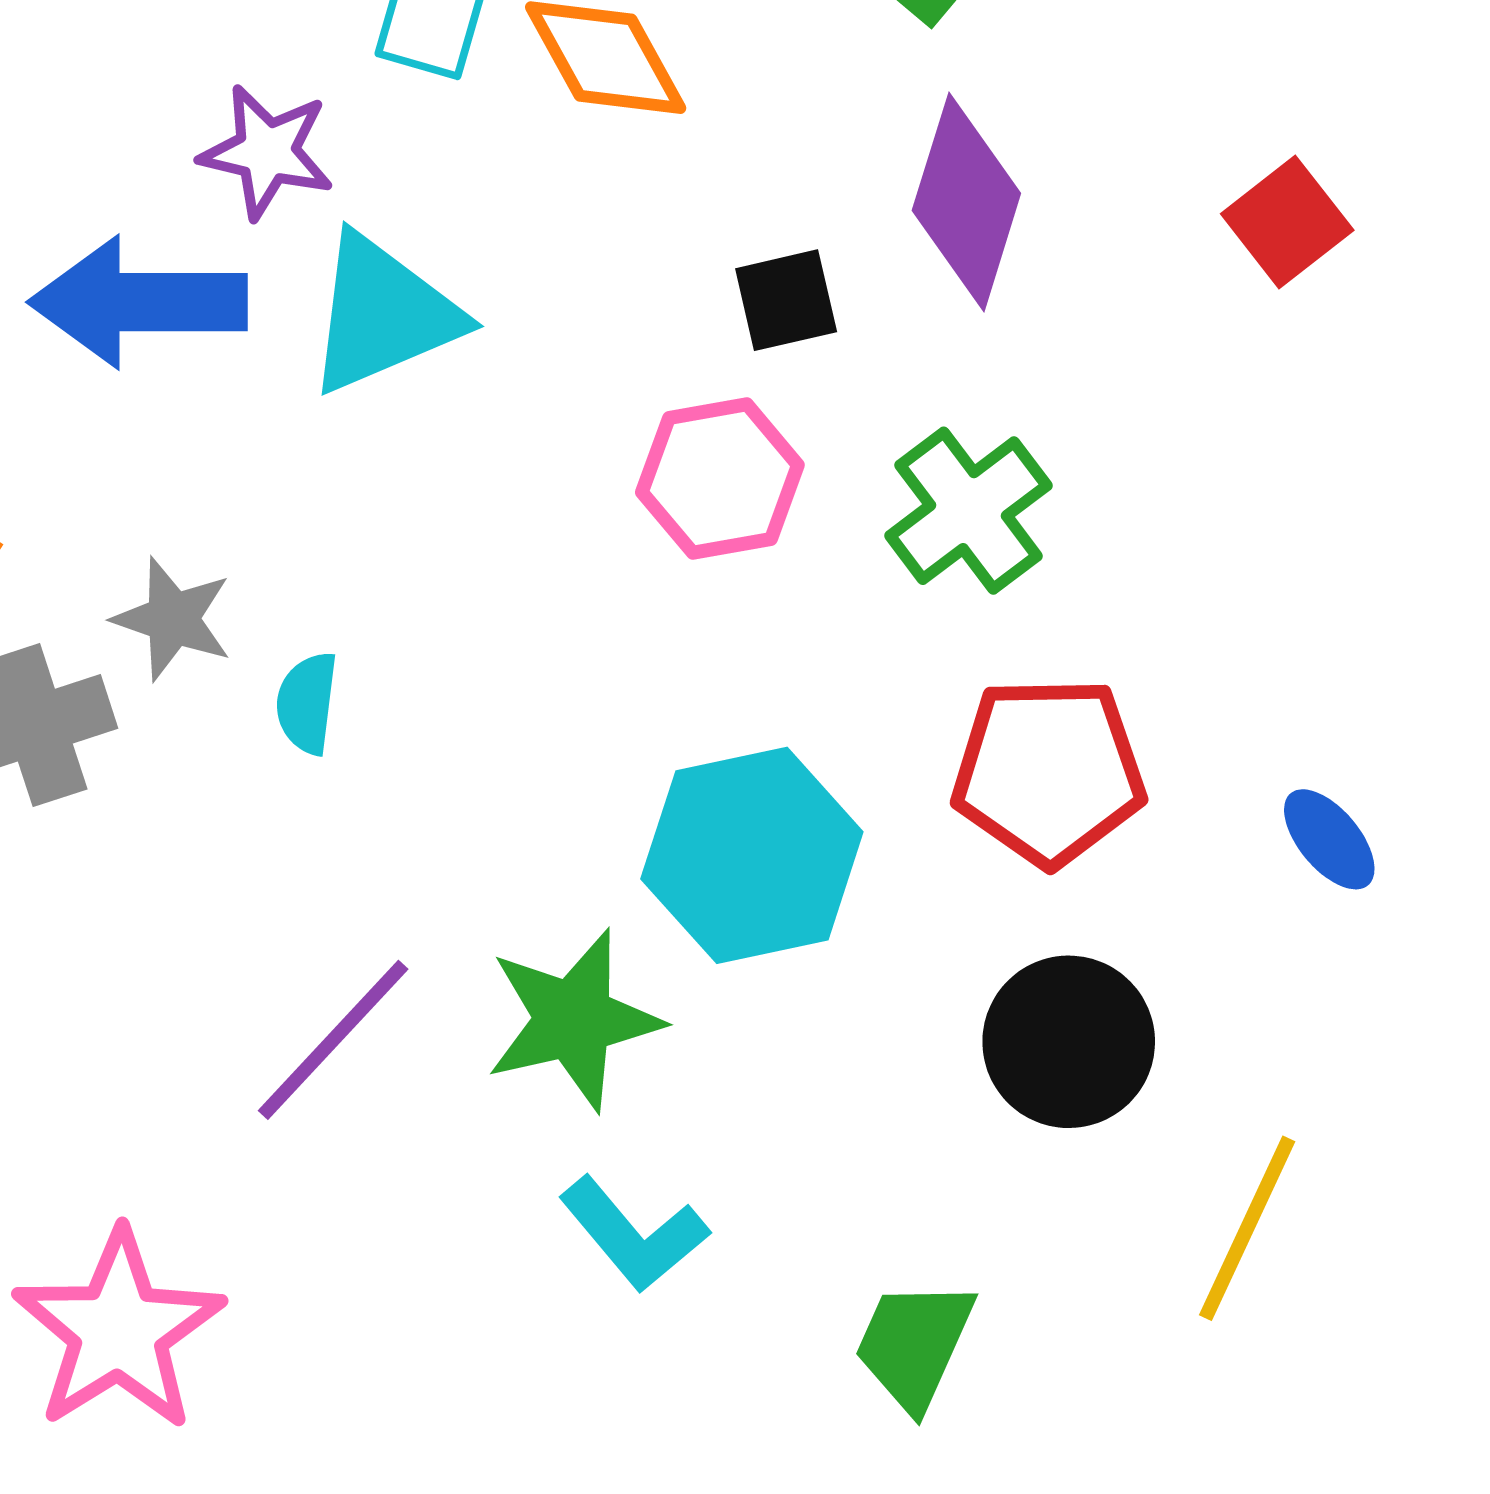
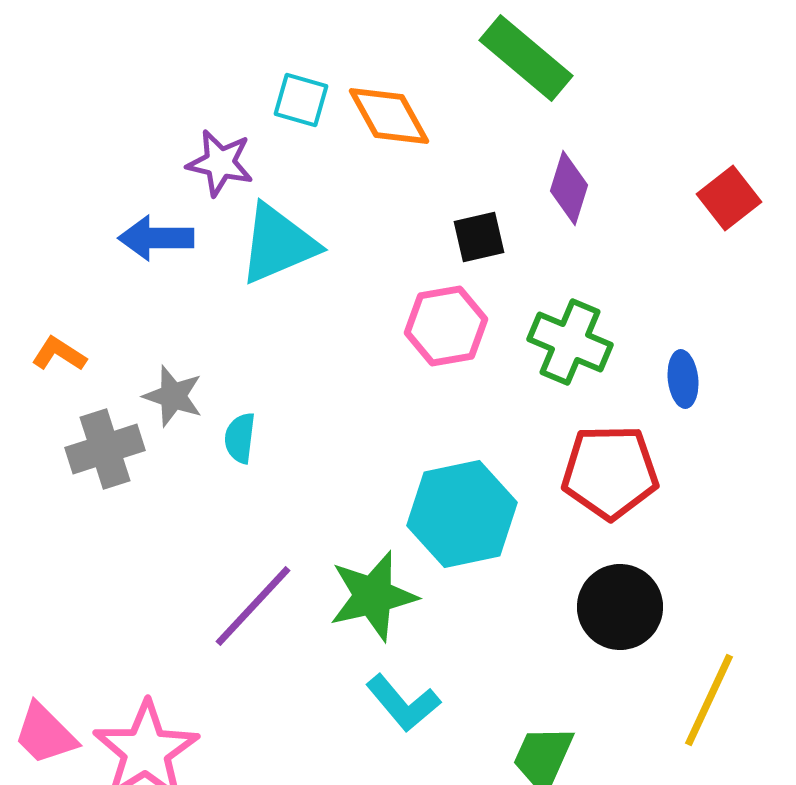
purple diamond: (966, 202) -> (569, 188), size x0.7
blue arrow: (139, 302) -> (156, 238), size x0.7
green cross: (968, 511) -> (570, 342), turned -30
blue ellipse: (1329, 839) -> (683, 379), moved, turned 34

